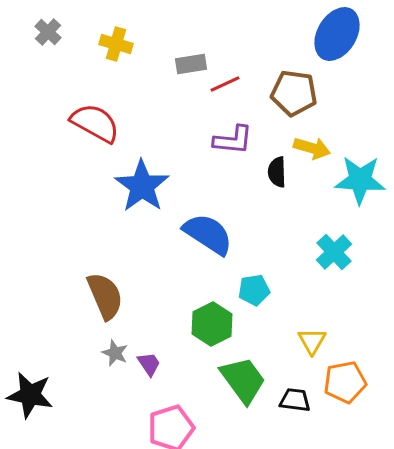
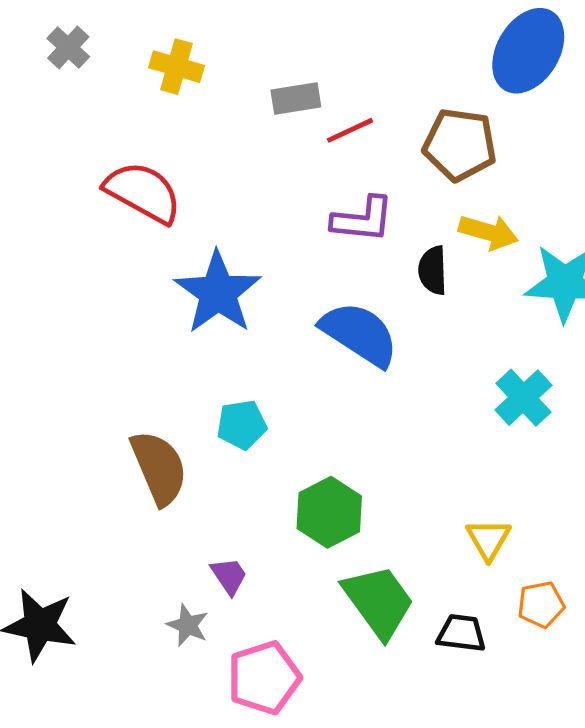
blue semicircle: (208, 234) -> (360, 334), moved
cyan pentagon: (254, 290) -> (242, 425), moved
gray star: (115, 353) -> (188, 625), moved
orange pentagon: (345, 382) -> (541, 605), size x0.7

